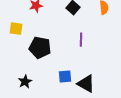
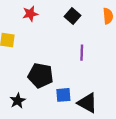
black pentagon: (40, 48) -> (40, 75), moved

